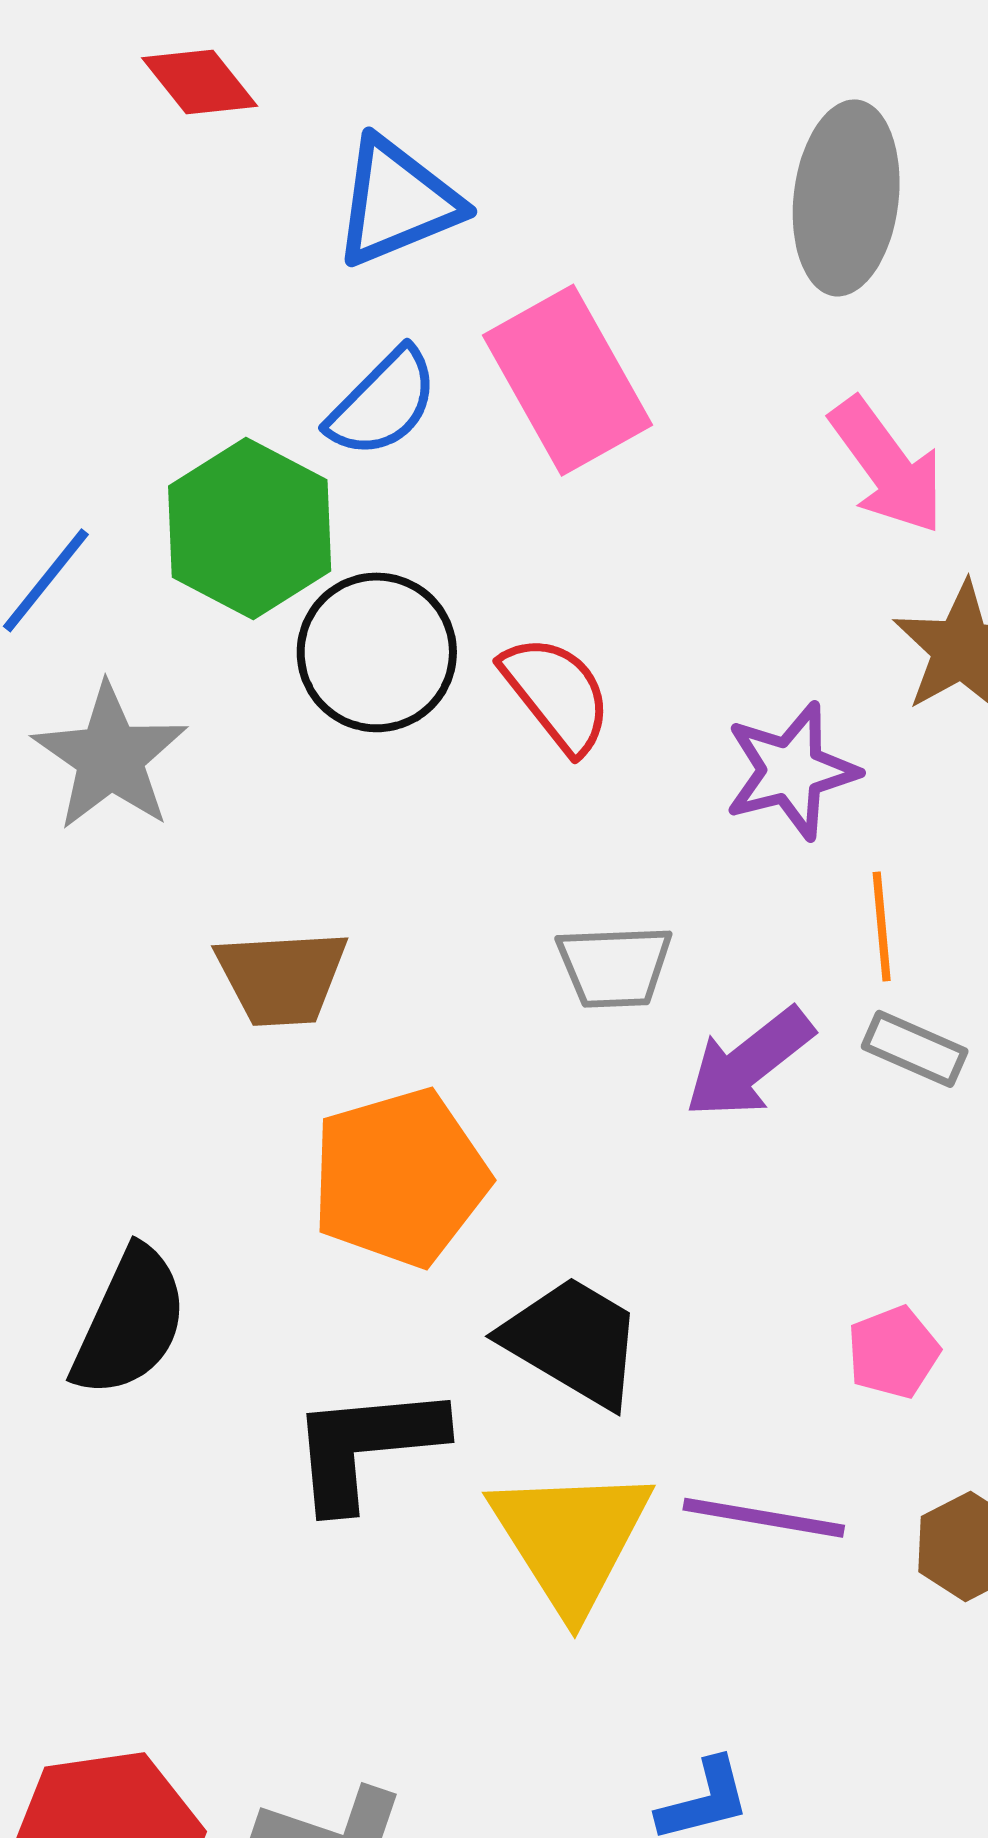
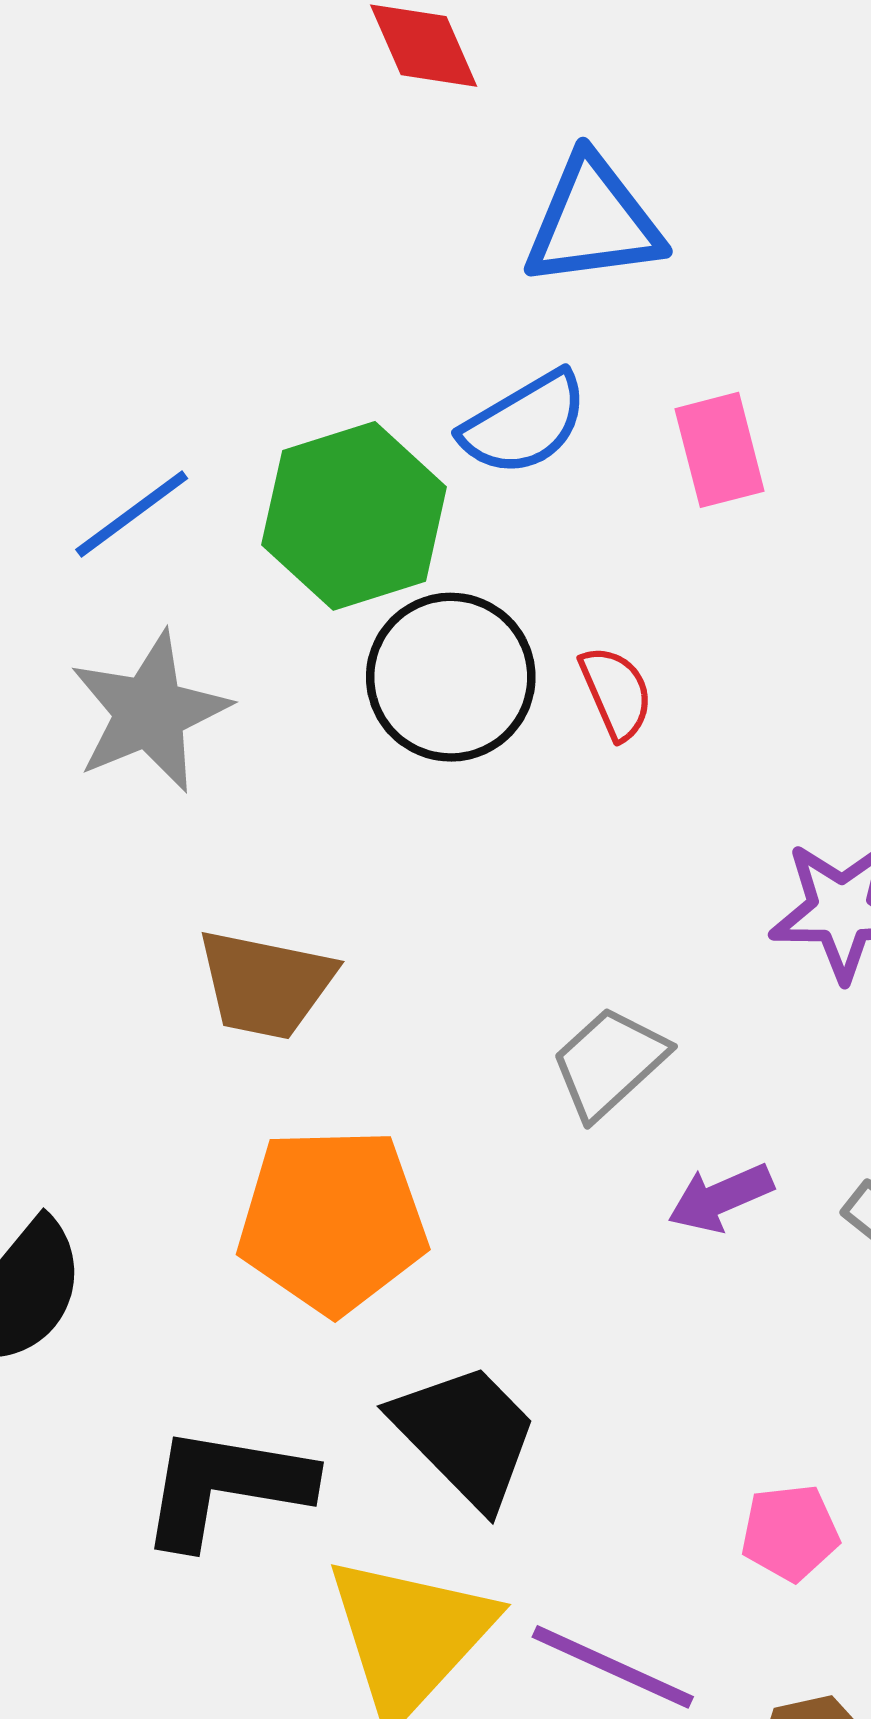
pink rectangle: (567, 380) -> (719, 450), size x0.6
red semicircle: (557, 694) -> (616, 693), moved, size x0.7
gray trapezoid: (615, 966) -> (609, 1063), turned 125
purple arrow: (749, 1063) -> (721, 1198), size x0.7

